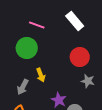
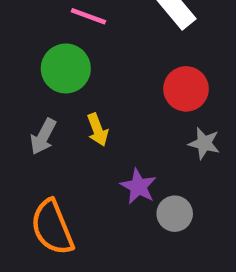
gray arrow: (23, 87) -> (43, 137), moved

